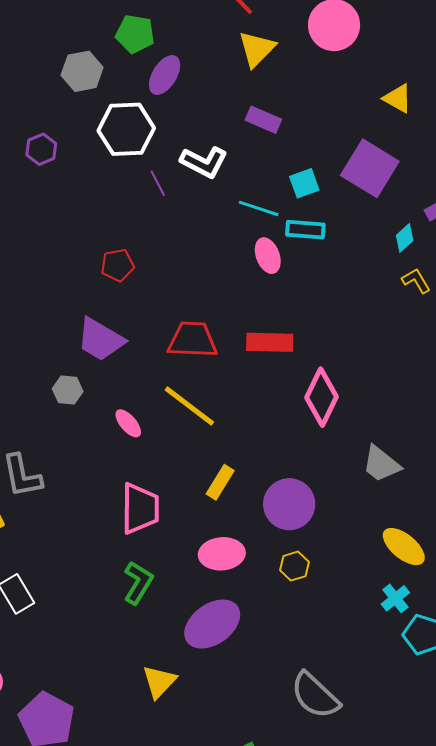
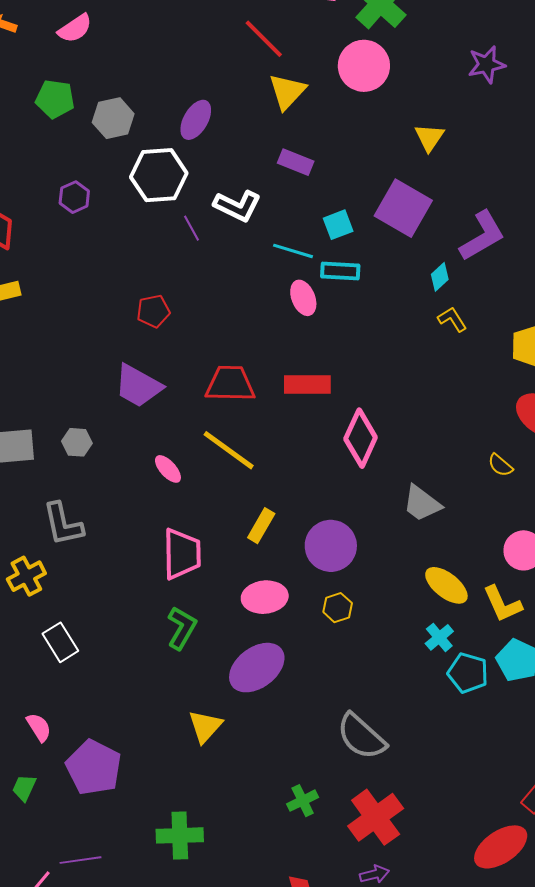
green pentagon: (135, 34) -> (55, 99), moved
yellow triangle: (398, 98) -> (429, 138), turned 36
gray hexagon: (68, 390) -> (77, 442), moved

